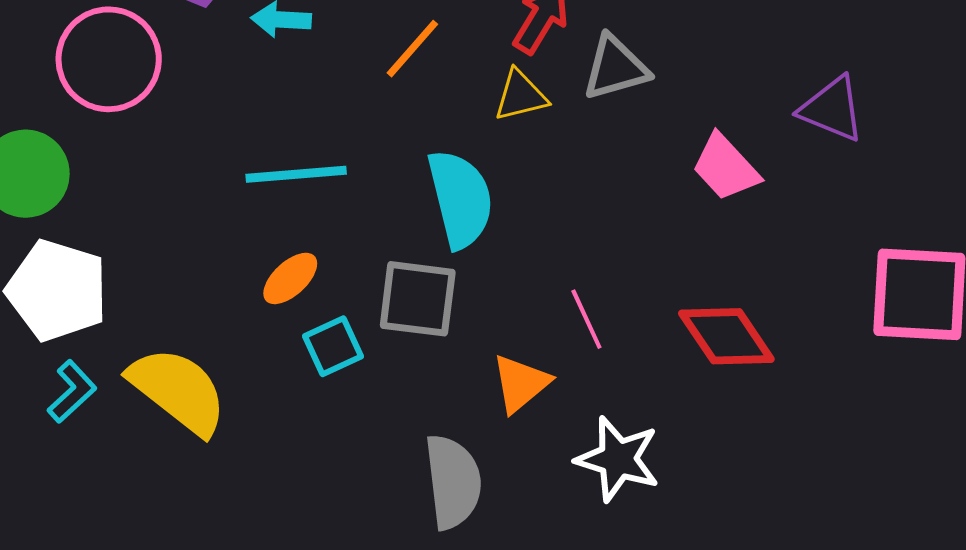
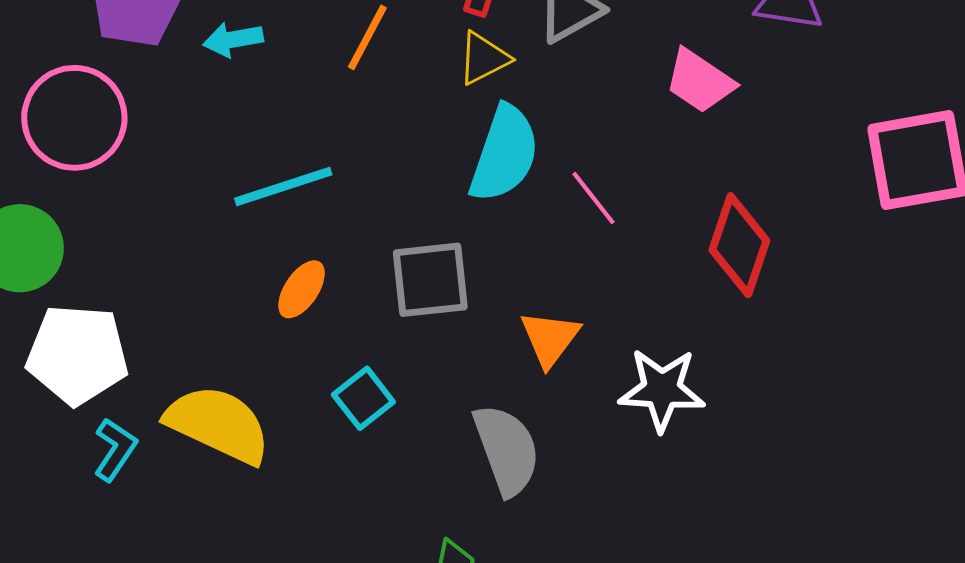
cyan semicircle: (460, 199) -> (504, 154), moved, turned 46
pink line: (586, 319) -> (594, 198), moved
red diamond: (726, 336) -> (739, 245), turned 66
cyan square: (333, 346) -> (363, 398), moved

